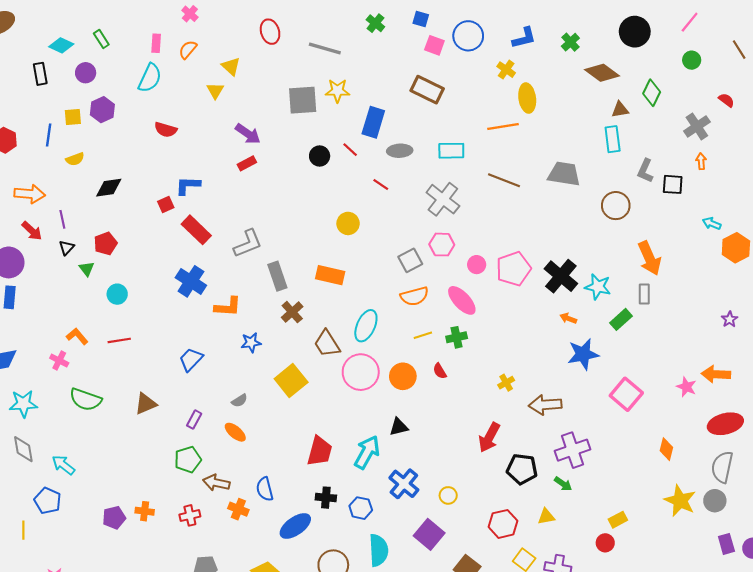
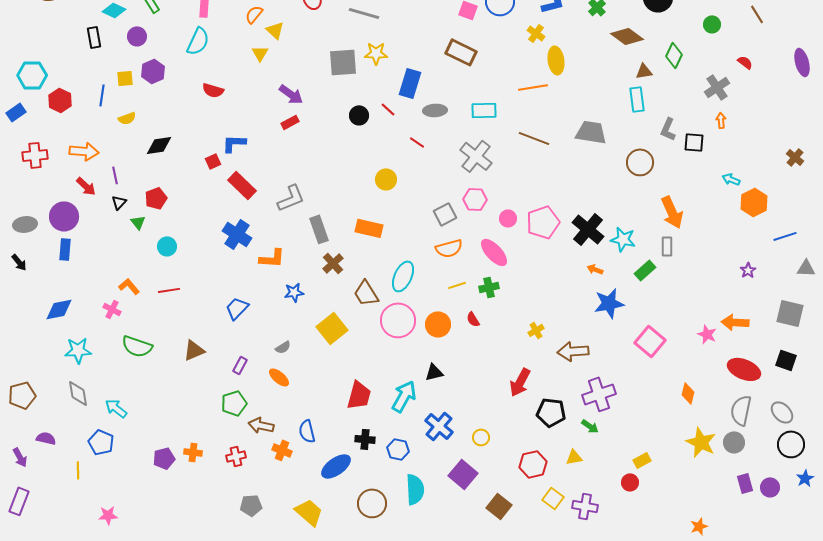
orange semicircle: (188, 50) -> (254, 14), moved
red ellipse: (725, 424) -> (744, 369), turned 36

